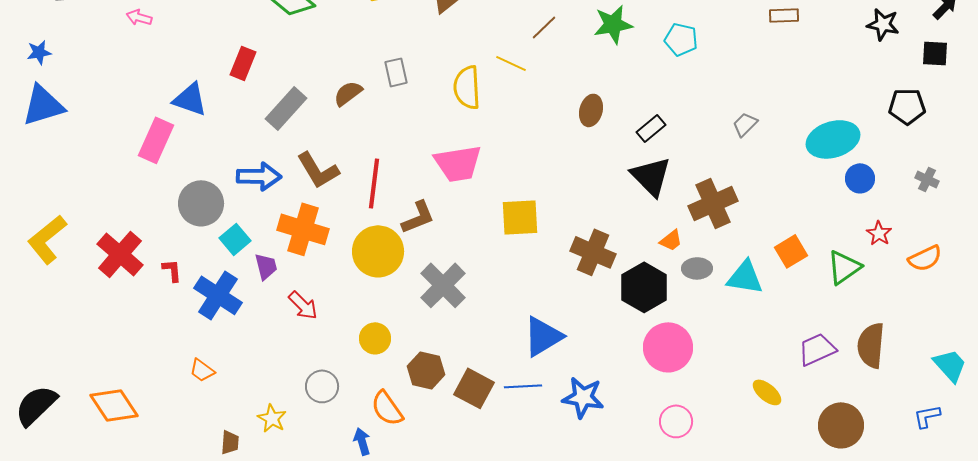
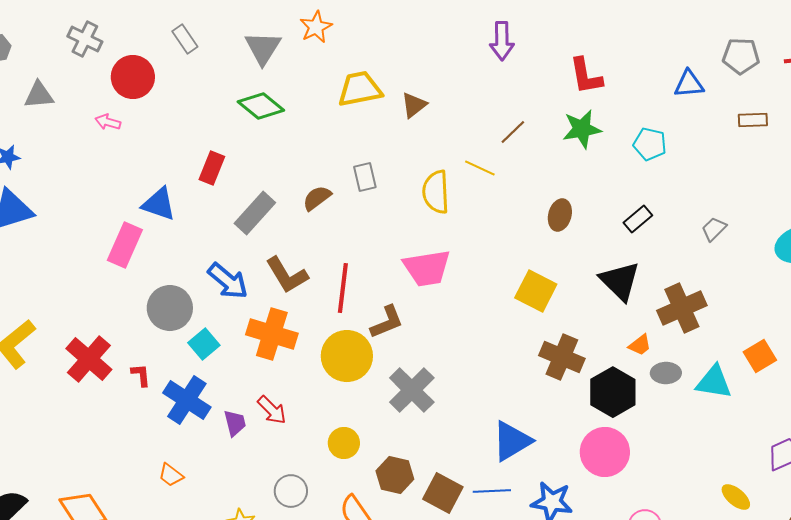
black rectangle: (651, 128) -> (638, 219), moved
blue arrow: (259, 176) -> (228, 281), turned 39
yellow square: (520, 217) -> (536, 291), moved, turned 30
purple trapezoid: (266, 266) -> (235, 423), moved
pink circle: (668, 347) -> (605, 452), moved

